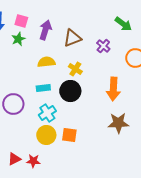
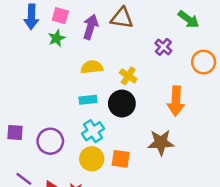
brown triangle: (72, 38) -> (122, 18), moved, turned 30
purple circle: (13, 104) -> (50, 141), moved
brown star: (118, 123) -> (161, 142), moved

